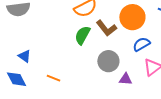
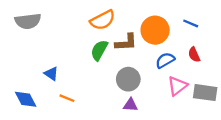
brown L-shape: (106, 28) -> (126, 42), turned -55
blue triangle: (24, 56) -> (51, 74), moved
purple triangle: (125, 79) -> (130, 105), moved

